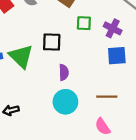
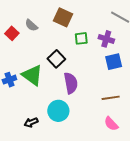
black square: (52, 42) -> (56, 59), turned -36
purple semicircle: (64, 72) -> (71, 83), size x1.5
cyan circle: (65, 102) -> (58, 111), moved

